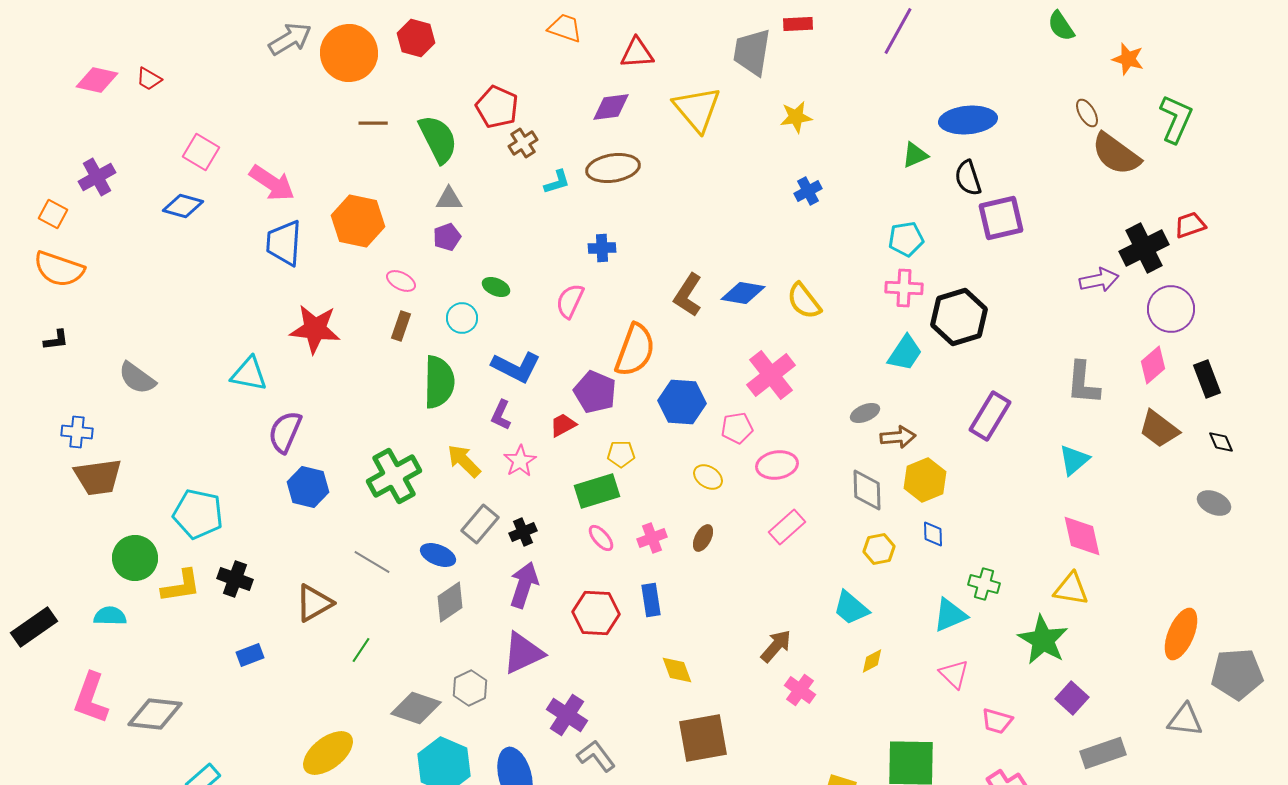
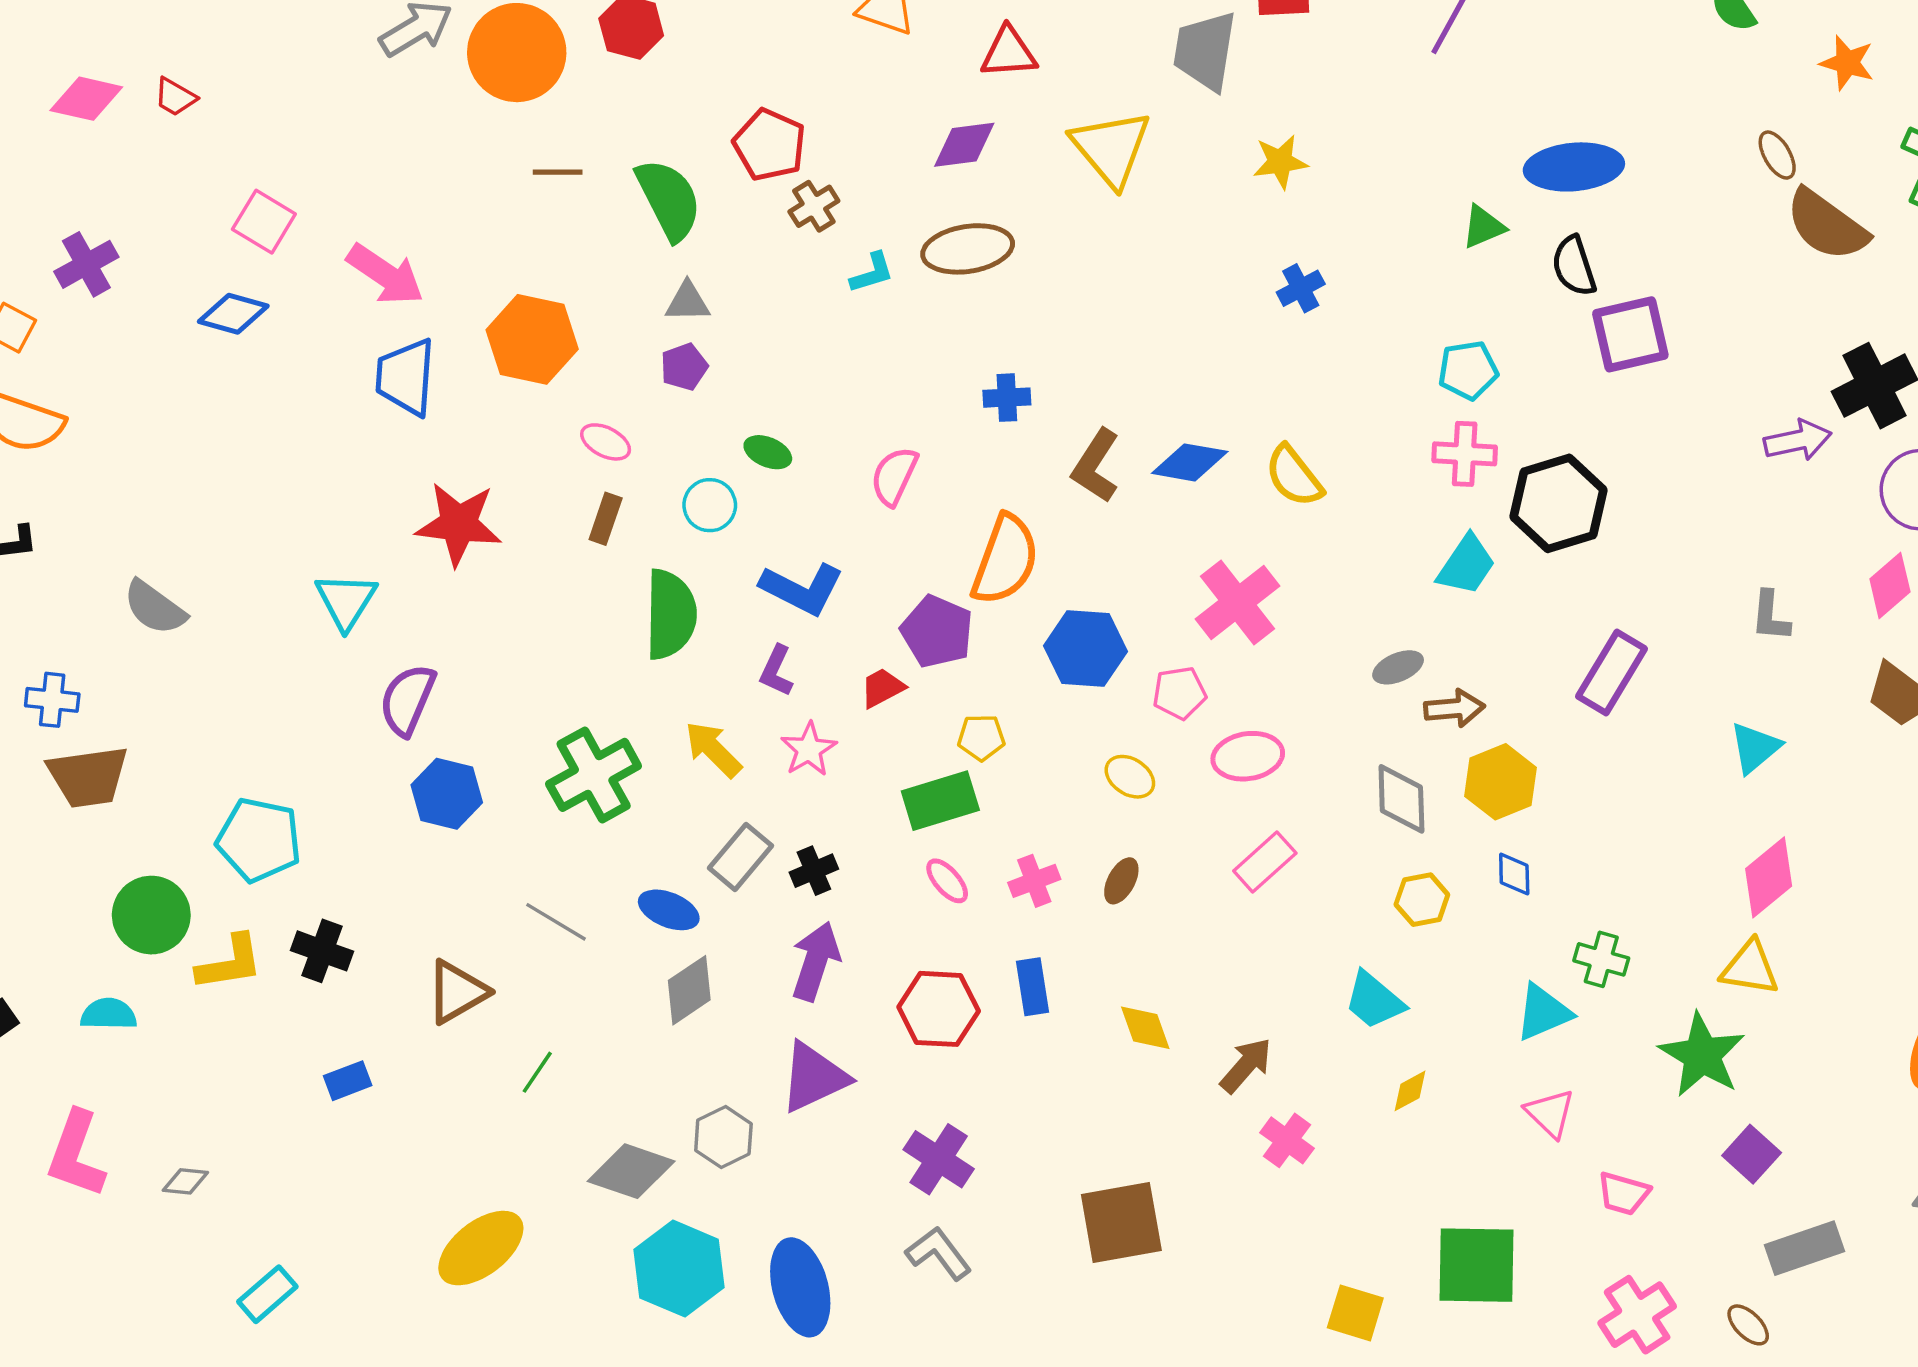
blue cross: (602, 248) -> (1007, 398), moved
cyan triangle: (249, 374) -> (346, 601), turned 51
gray L-shape: (1083, 383) -> (1770, 616), size x0.7
pink diamond: (1082, 536) -> (1769, 877), turned 63
yellow diamond: (677, 670) -> (1145, 1028), moved
gray diamond: (155, 714) -> (185, 1181), size x0.5
purple cross: (567, 715) -> (939, 1159), moved

